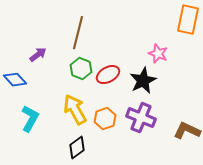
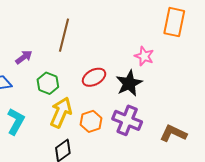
green hexagon: (81, 69) -> (48, 83), moved
yellow arrow: (75, 110) -> (61, 112), turned 52

